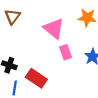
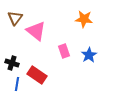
pink triangle: (54, 28) -> (36, 31), moved

